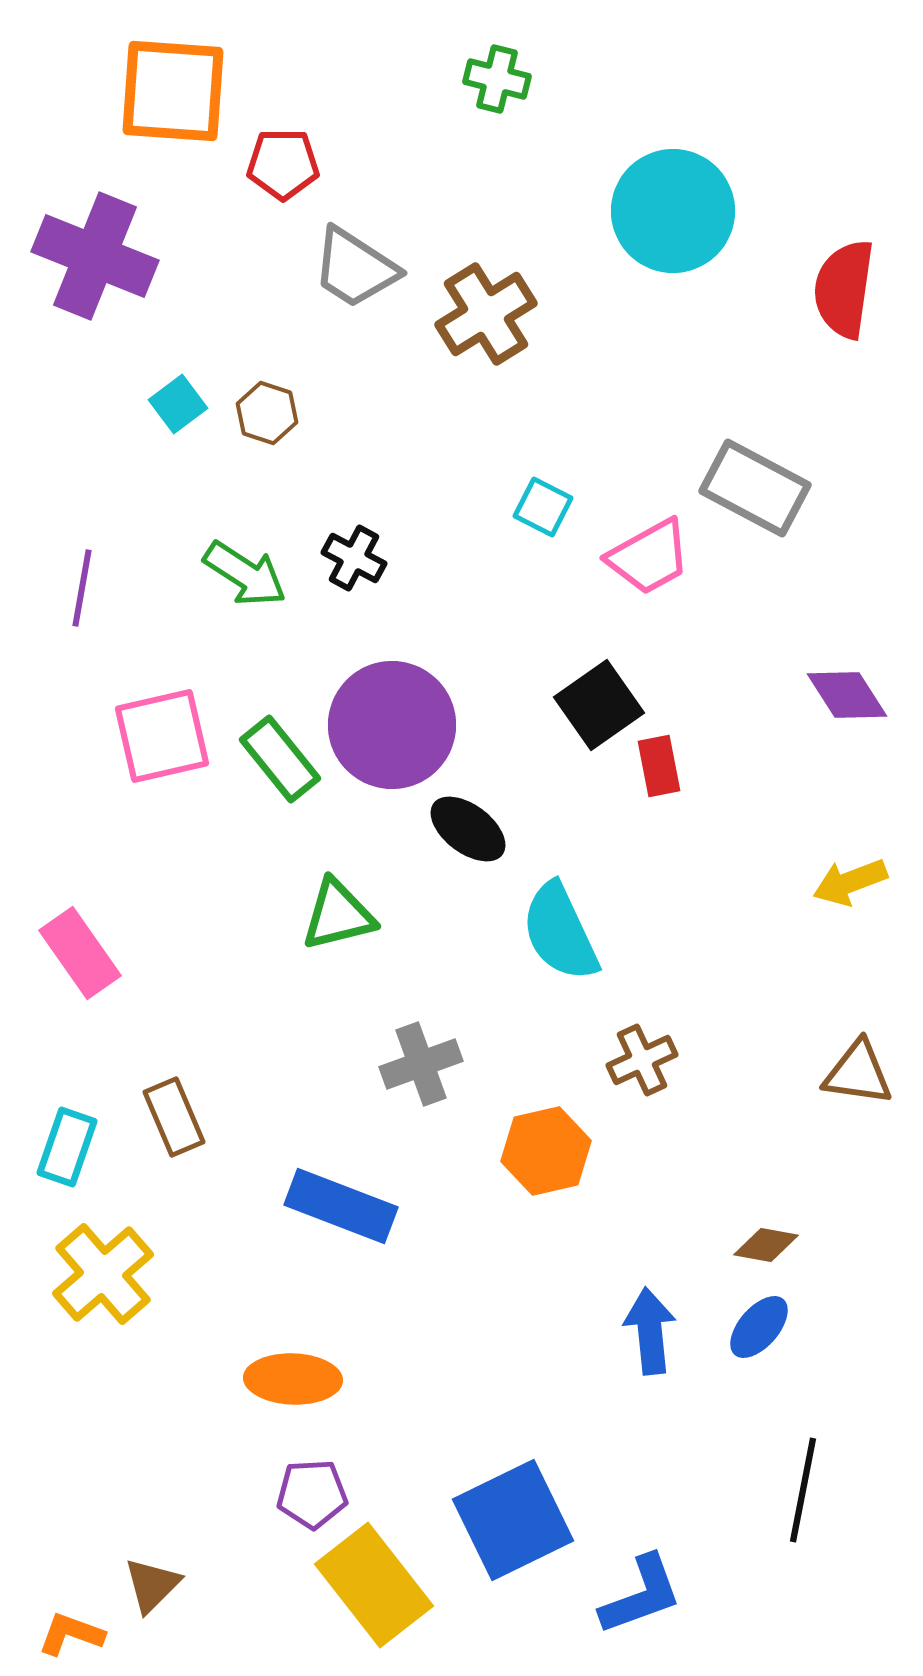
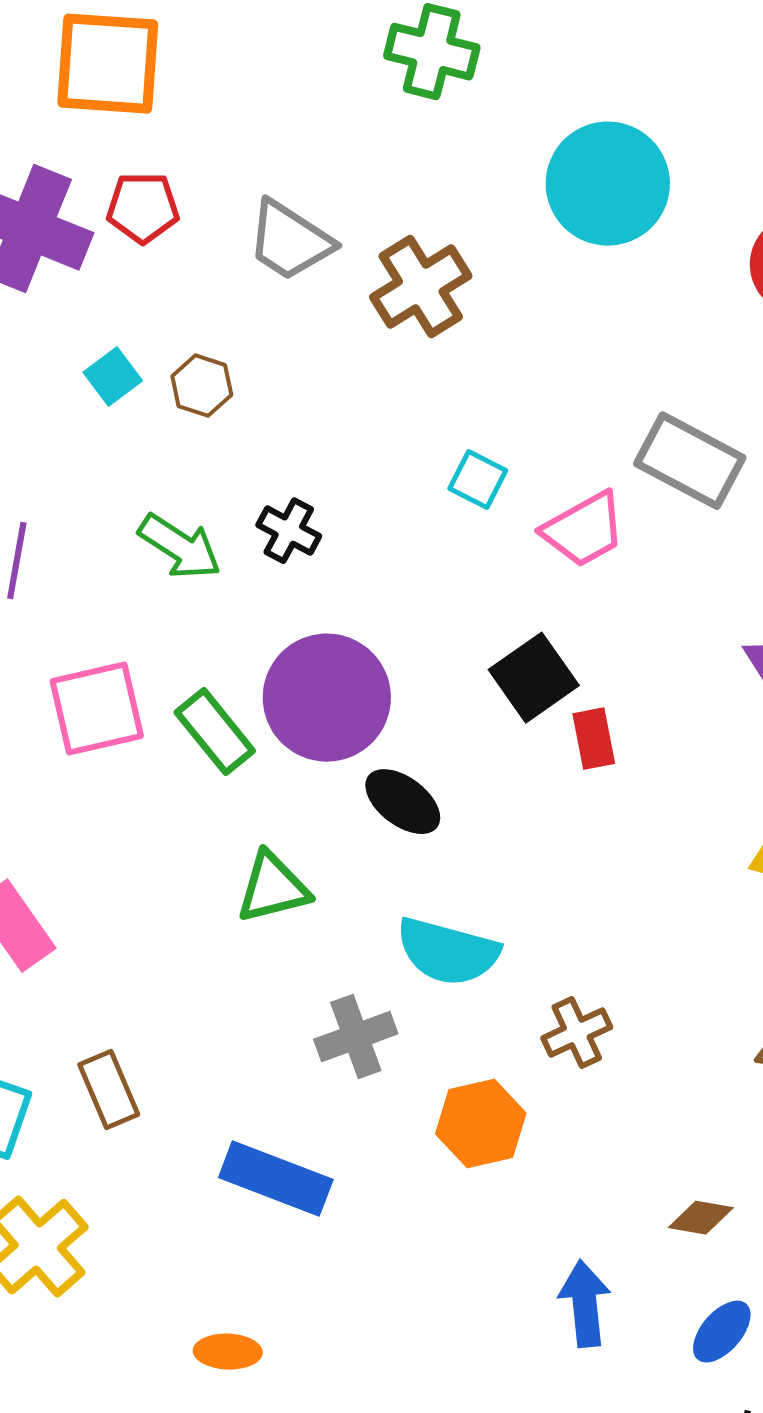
green cross: (497, 79) -> (432, 52), size x1.4
red pentagon: (283, 164) -> (143, 208), moved
cyan semicircle: (560, 932) -> (448, 952), moved, turned -50
blue ellipse: (759, 1327) -> (722, 1332), moved
orange ellipse: (293, 1379) -> (228, 1352), size x0.7

